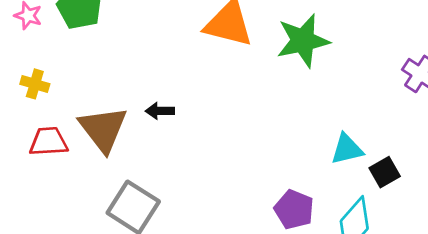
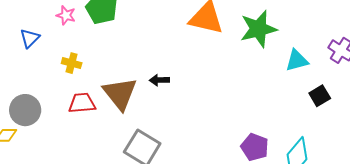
cyan triangle: (347, 149) -> (297, 60), moved
black square: (385, 172) -> (320, 96), moved

